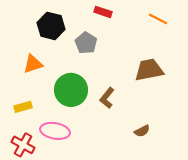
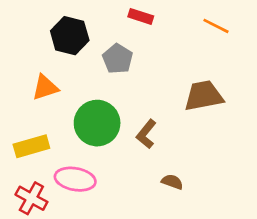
yellow rectangle: (23, 107) -> (31, 146), size x1.4
brown semicircle: (142, 131) -> (172, 182), moved, turned -133

